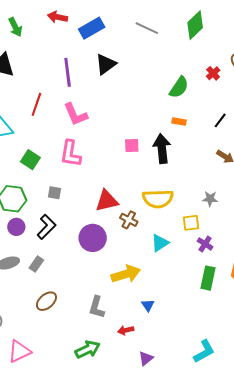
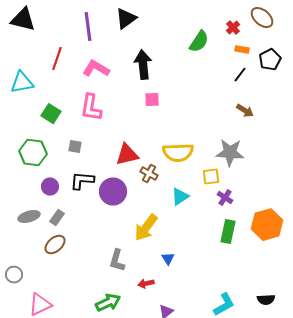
pink L-shape: (76, 114) -> (96, 69), turned 144
orange rectangle: (179, 121) -> (242, 50), moved
black arrow: (162, 149) -> (143, 65), moved
gray star: (210, 199) -> (230, 153), size x1.8
purple circle: (16, 227) -> (50, 187), moved
black L-shape: (46, 227) -> (82, 181), moved, turned -130
yellow arrow: (126, 274) -> (146, 228), turned 144
brown ellipse: (46, 301) -> (55, 245), moved

